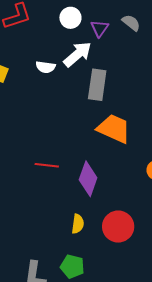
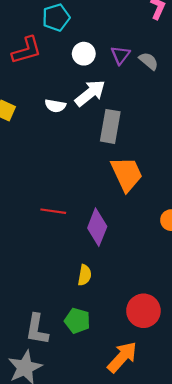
purple triangle: (99, 28) -> (120, 55), moved
orange trapezoid: (114, 129) -> (127, 174), turned 39
red circle: (118, 227) -> (143, 311), moved

